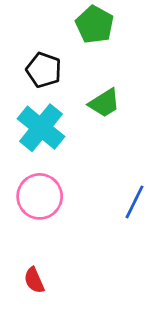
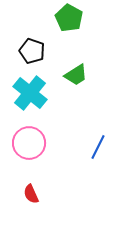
red semicircle: (34, 280) -> (31, 194), moved

